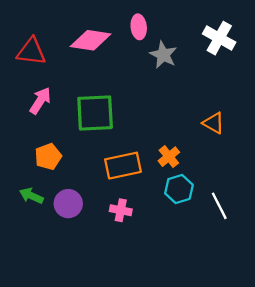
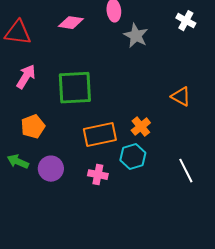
white cross: (219, 38) -> (186, 21), size x0.7
pink diamond: (91, 40) -> (71, 23), size x0.7
cyan hexagon: (179, 189) -> (133, 157), moved

